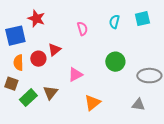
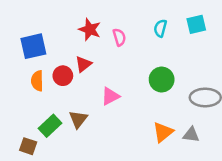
red star: (36, 19) -> (90, 29), moved
brown square: (11, 84) -> (28, 146), moved
orange triangle: (92, 103) -> (163, 132), moved

